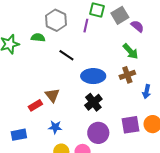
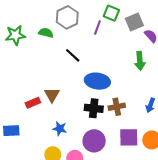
green arrow: (130, 51) -> (140, 61), turned 30
brown cross: (127, 75) -> (117, 107), moved
black cross: (93, 102) -> (94, 108), turned 36
blue star: (55, 127) -> (60, 129), moved

